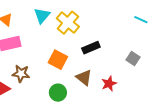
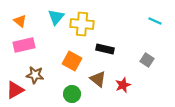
yellow cross: (68, 23) -> (82, 24), turned -35
black rectangle: (91, 48) -> (105, 49), turned 36

